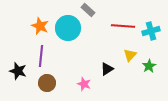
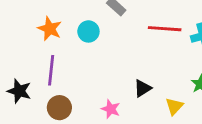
cyan circle: (68, 28) -> (88, 31), size x0.6
yellow triangle: (130, 55) -> (174, 106), moved

